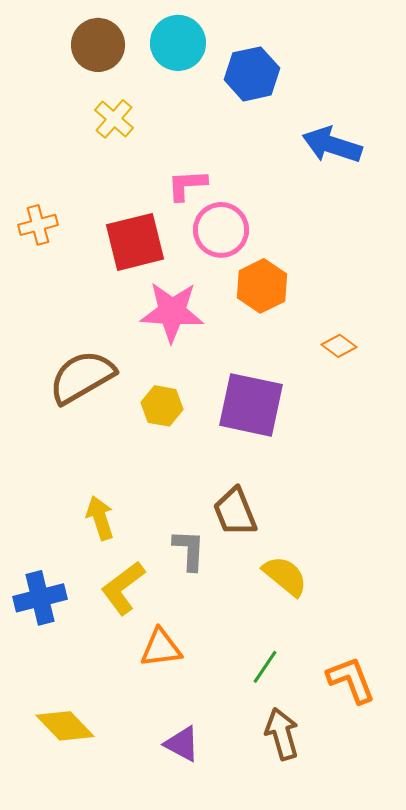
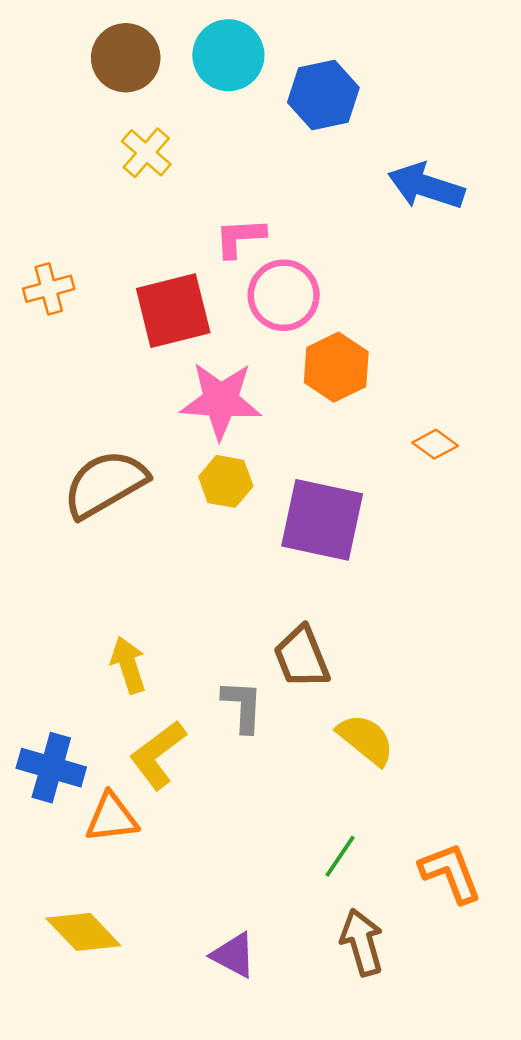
yellow hexagon: (162, 406) -> (226, 481), moved
blue cross: (40, 598) -> (51, 768), turned 30
orange triangle: (161, 648) -> (112, 818), moved

